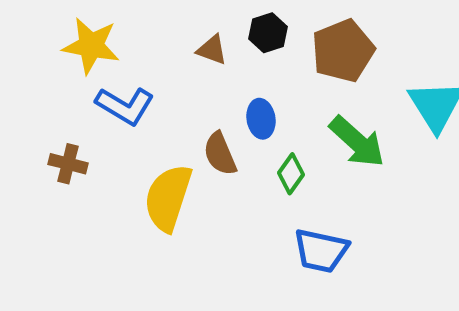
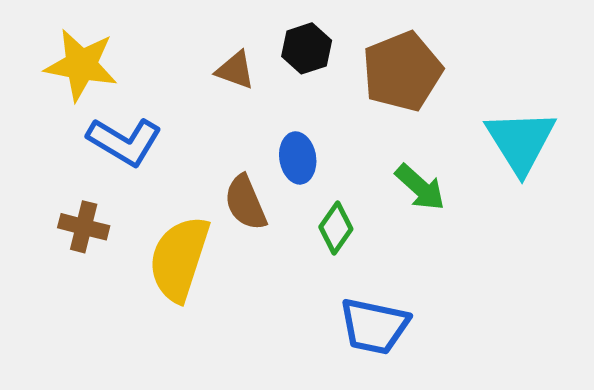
green arrow: (357, 142) -> (420, 187), size x0.7
brown cross: (68, 164) -> (84, 227), moved

